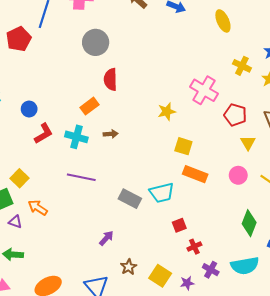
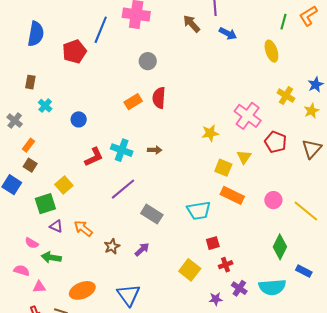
gray circle: (96, 42) -> (148, 61), size x0.7
orange rectangle: (90, 106) -> (133, 102), moved
red L-shape: (44, 134) -> (94, 157), moved
yellow triangle: (248, 143) -> (244, 157), moved
purple line: (81, 177) -> (123, 189), turned -56
gray rectangle: (130, 199) -> (152, 214), moved
orange arrow: (38, 208) -> (83, 228), moved
brown star: (129, 267) -> (112, 246), moved
yellow square: (160, 276) -> (190, 270), moved

